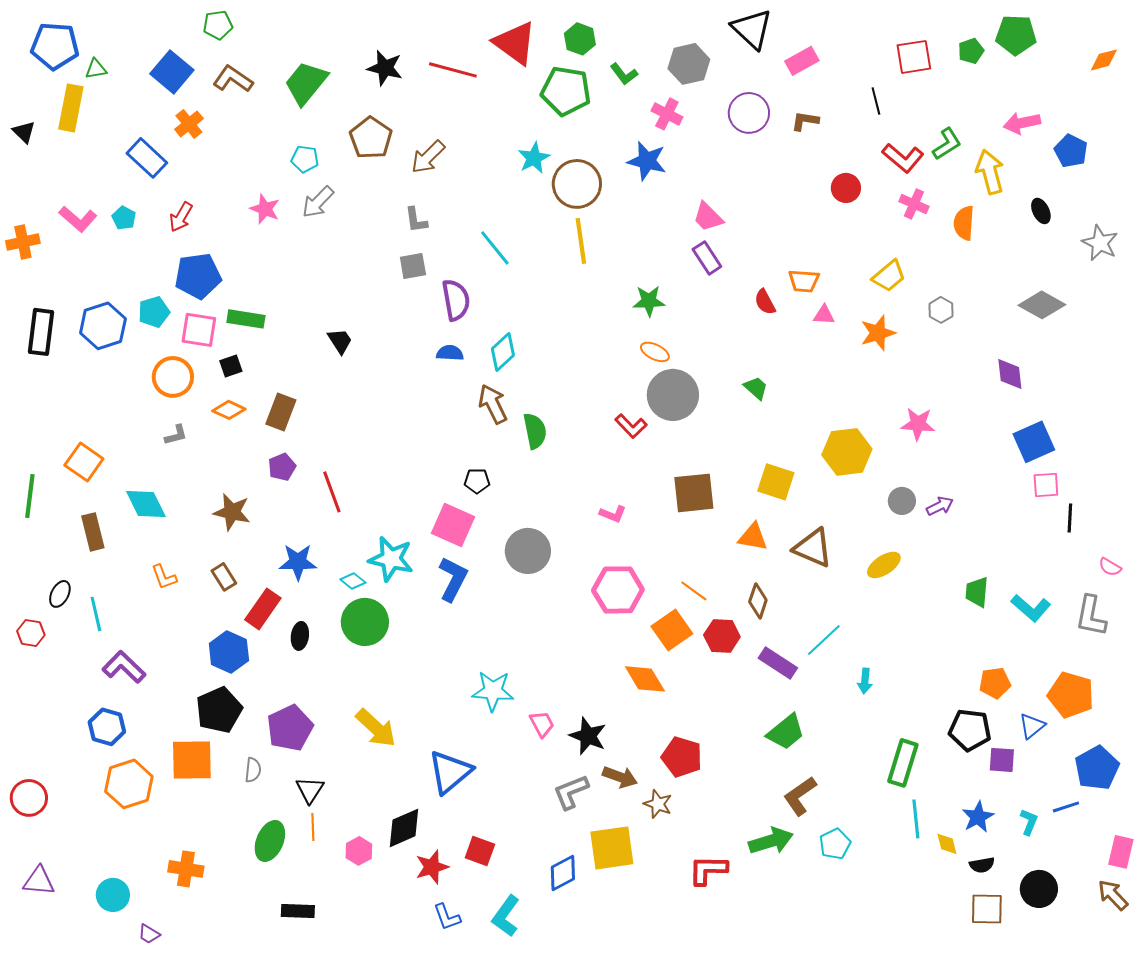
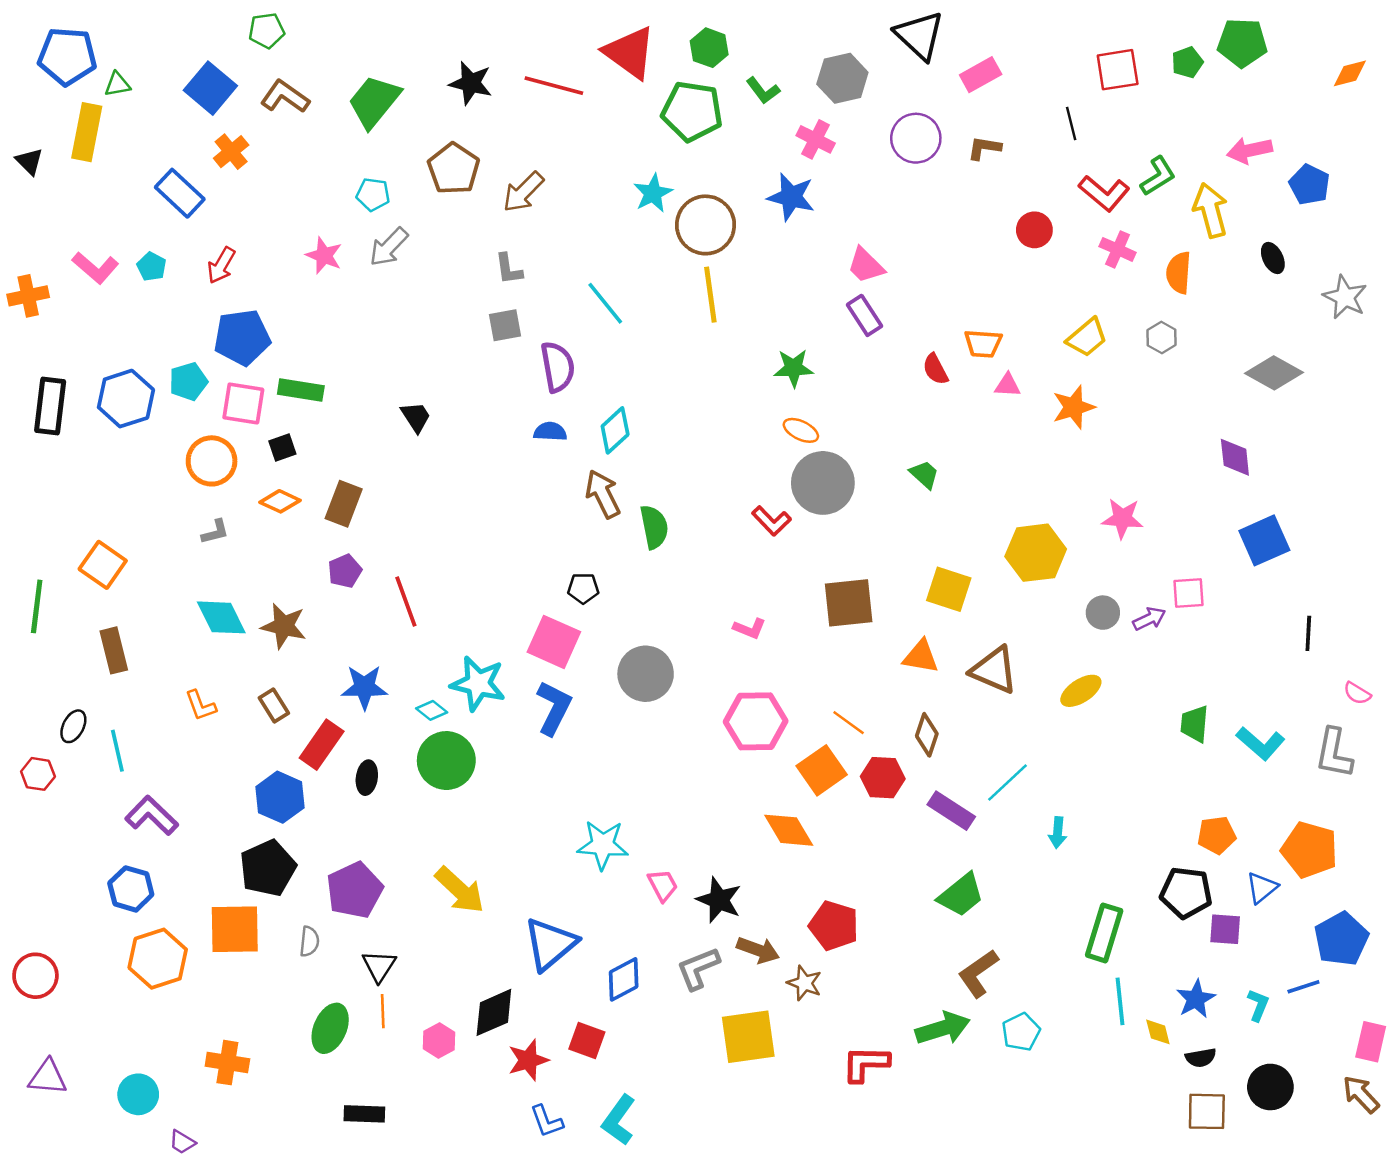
gray hexagon: (941, 310) -> (1162, 337), moved
pink square: (1046, 485) -> (1188, 593), moved
cyan diamond: (146, 504) -> (221, 617), moved
blue diamond: (563, 873) -> (624, 979), moved

